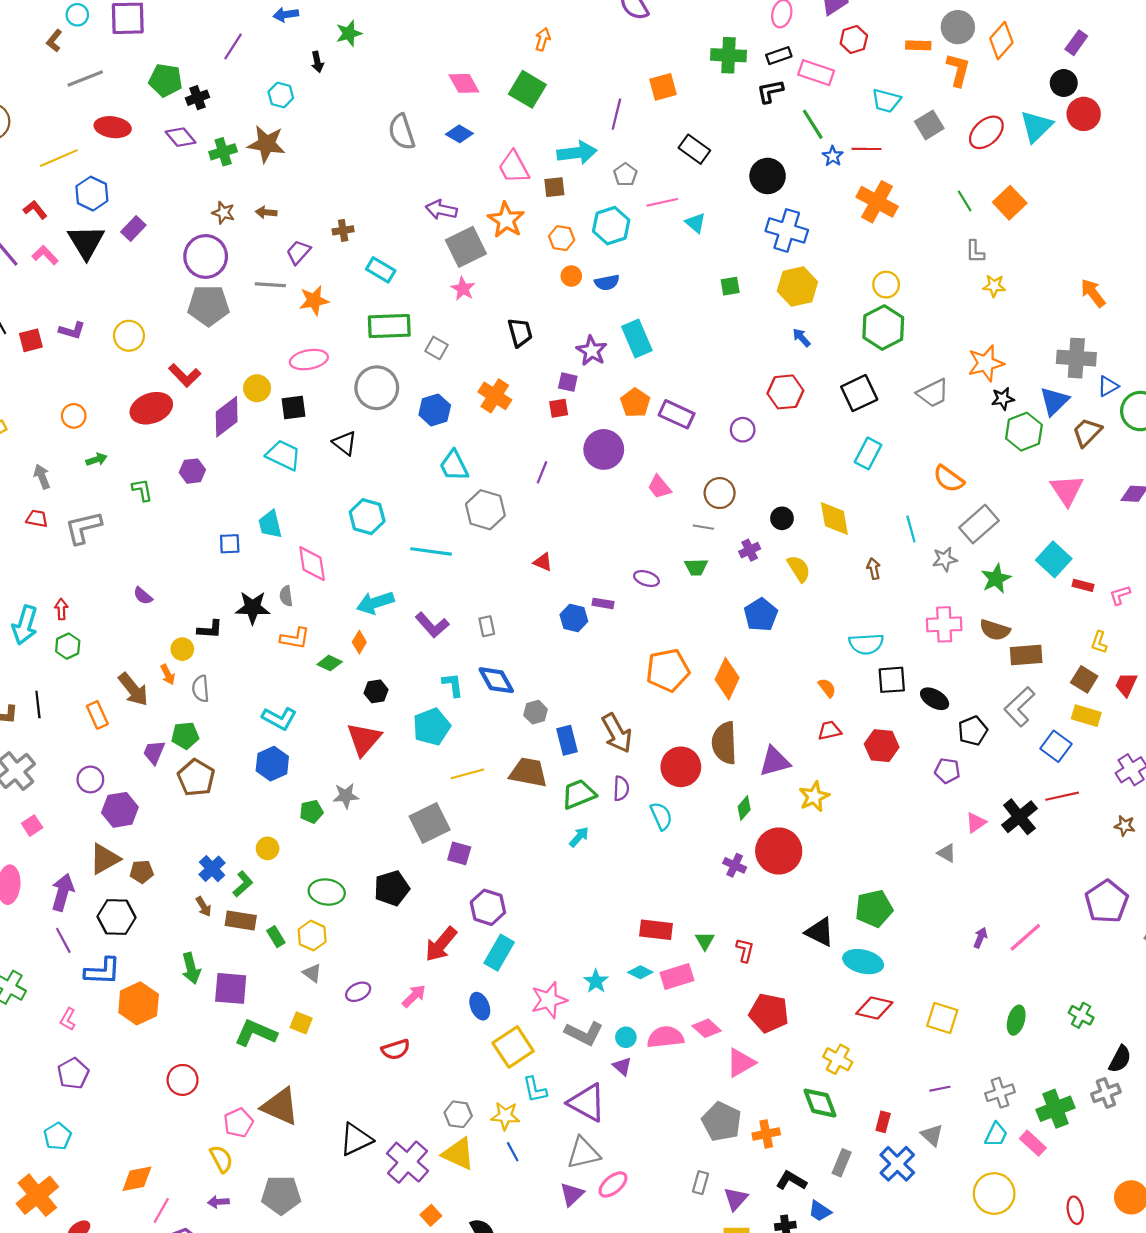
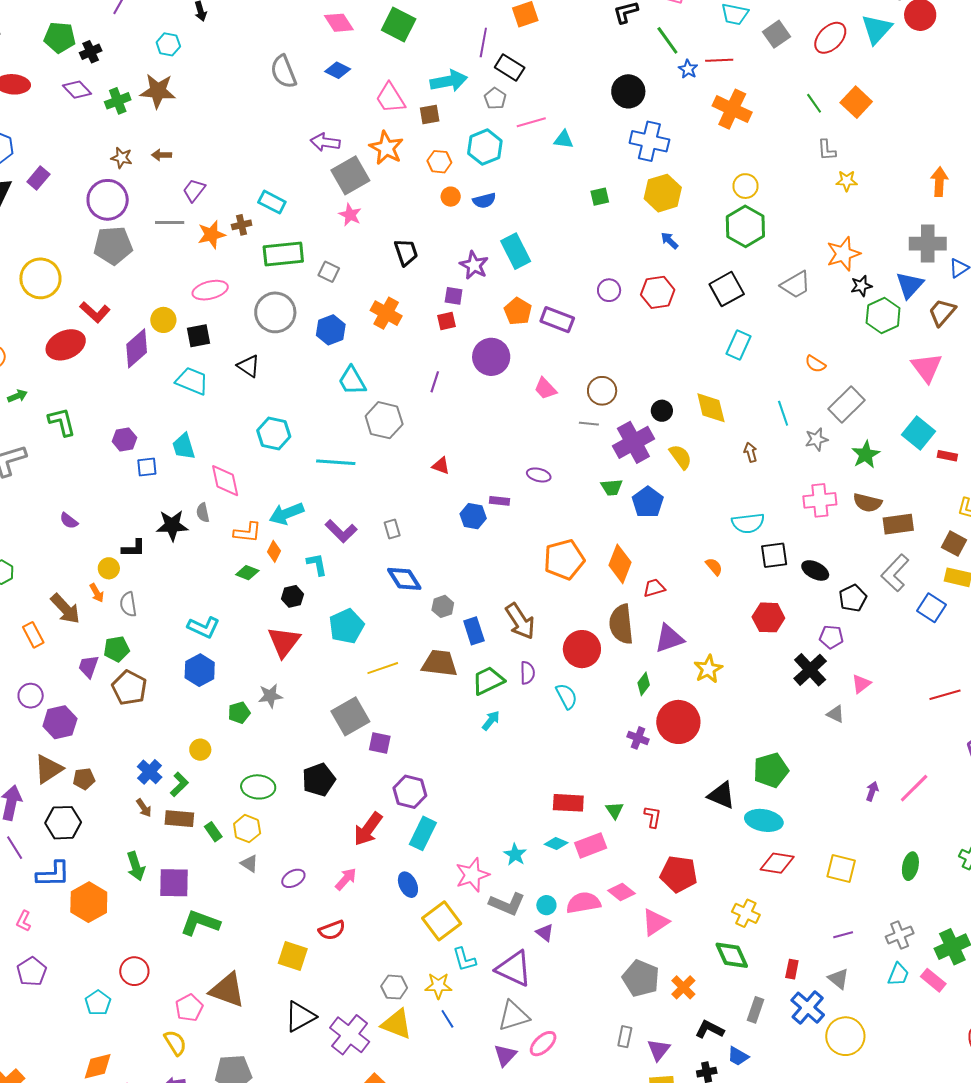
black rectangle: (694, 149) -> (510, 68), moved
cyan triangle: (695, 223) -> (564, 140), turned -30
brown cross: (343, 230) -> (242, 225), moved
orange arrow: (1093, 293) -> (939, 182), turned 44
yellow circle: (129, 336) -> (40, 278), size x1.4
purple circle: (743, 430) -> (609, 290), moved
purple hexagon: (192, 471) -> (124, 439), moved
orange semicircle: (949, 479) -> (815, 364), size x0.7
green L-shape: (142, 490) -> (62, 422), size x1.4
purple cross: (750, 550) -> (633, 442), size x2.0
green trapezoid: (696, 567) -> (612, 487), moved
orange L-shape: (295, 638) -> (248, 532), moved
cyan L-shape: (453, 685) -> (317, 564), moved
red trapezoid: (829, 730) -> (654, 588), moved
red line: (1062, 796) -> (945, 695), moved
black cross: (1019, 817) -> (810, 670), moved
yellow square: (301, 1023) -> (293, 956), moved, size x1.4
orange cross: (766, 1134) -> (683, 987), turned -30
cyan pentagon: (57, 1136) -> (98, 1003), moved
yellow circle: (994, 1193) -> (845, 1036), moved

